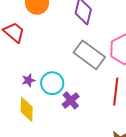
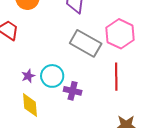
purple cross: (71, 100) -> (73, 91), turned -30

